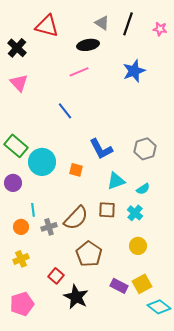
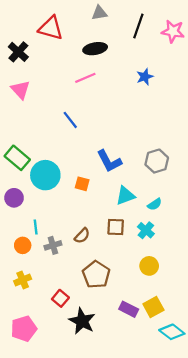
gray triangle: (102, 23) -> (99, 13), moved, turned -42
pink star: (160, 29) -> (173, 31), size x1.5
blue star: (134, 71) -> (145, 77), size x0.7
brown semicircle: (76, 218) -> (82, 236), size x0.6

